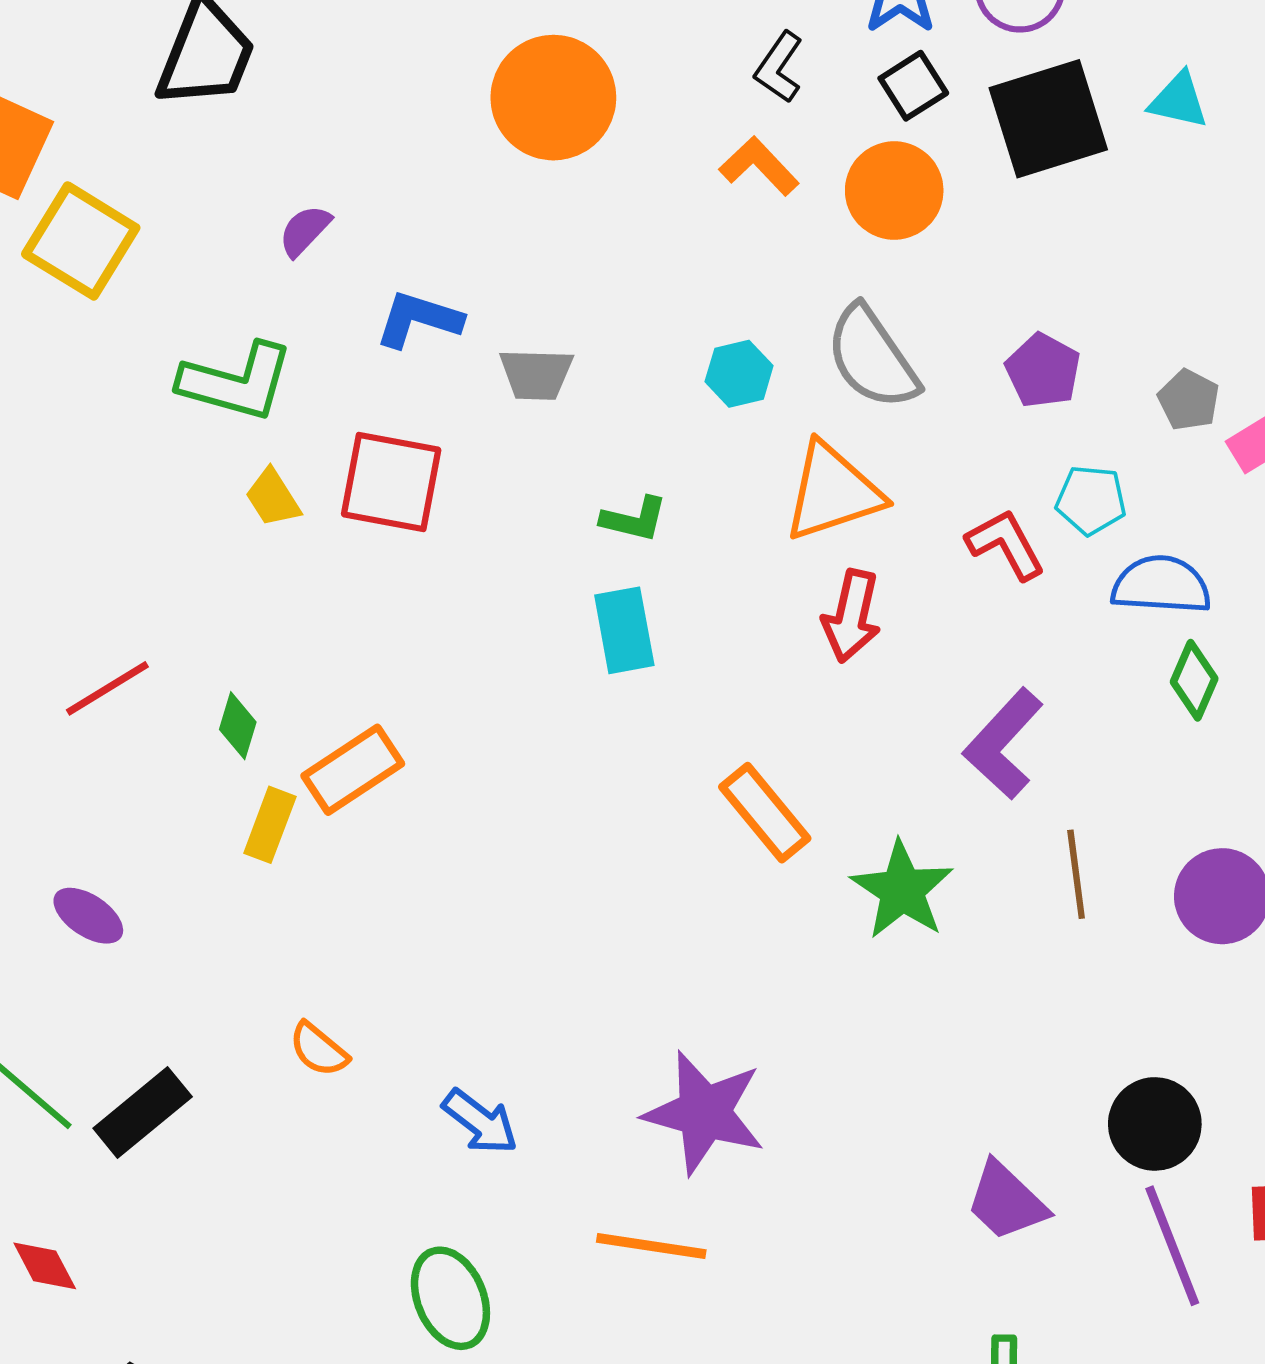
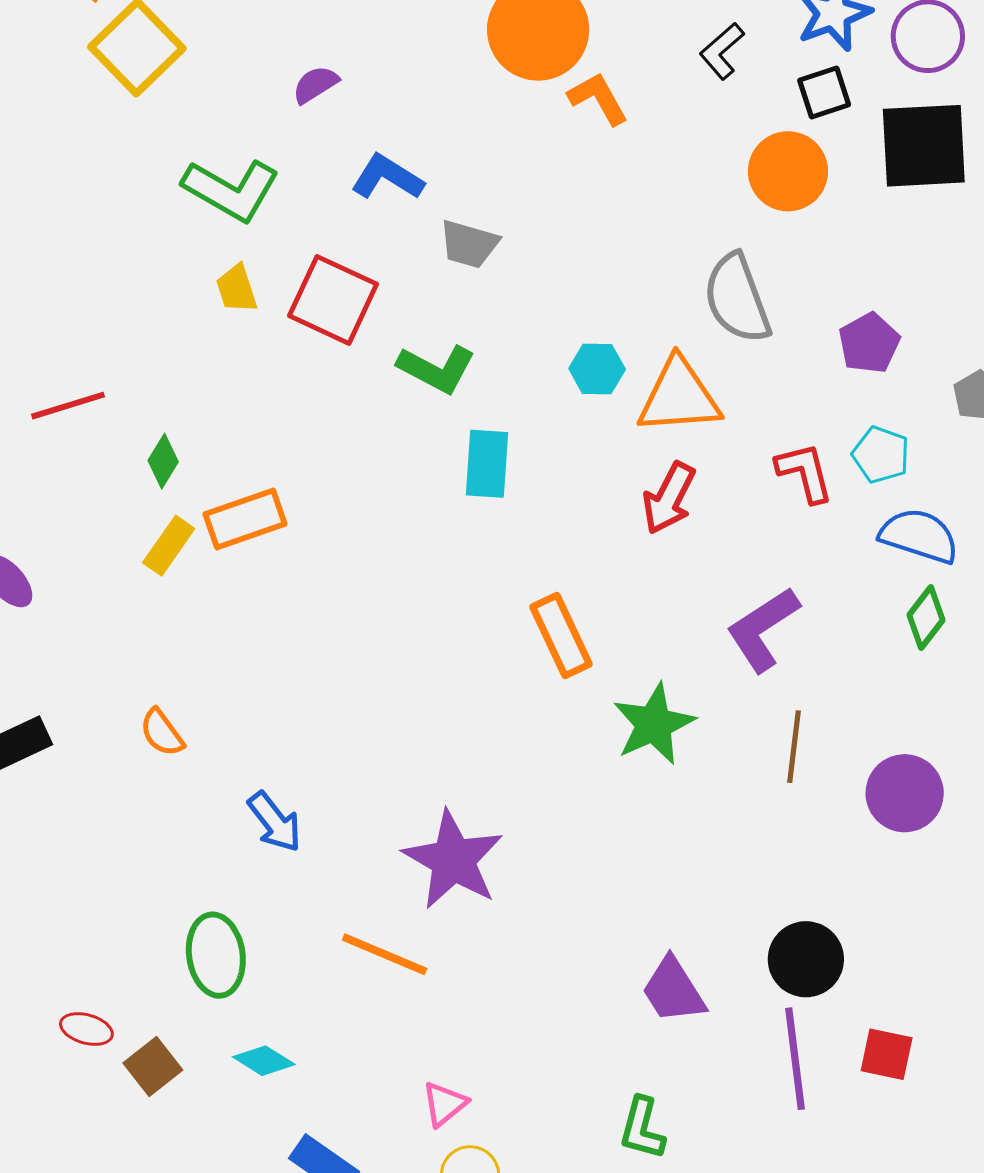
orange L-shape: (759, 166) -> (598, 99), moved
cyan hexagon: (739, 374) -> (597, 369), moved
green L-shape: (634, 519) -> (436, 369), moved, size x1.4

